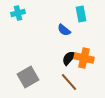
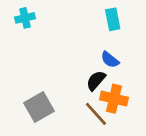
blue semicircle: (64, 30) -> (110, 60), moved
orange cross: (84, 58) -> (114, 99), moved

